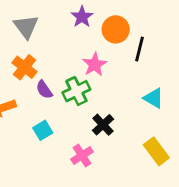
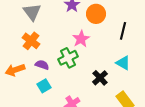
black line: (139, 49) -> (123, 31), moved
purple semicircle: (44, 90) -> (42, 65), moved, turned 144
black cross: (103, 125) -> (100, 78), moved

